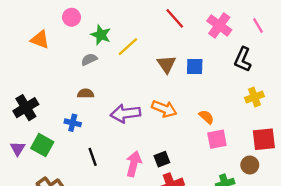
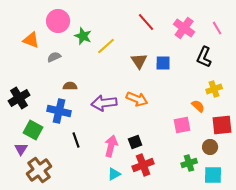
pink circle: (72, 17) -> (58, 21), size x1.5
gray semicircle: (89, 59) -> (54, 57), moved
orange semicircle: (206, 117) -> (198, 106), moved
blue cross: (73, 123) -> (59, 111), size x1.6
purple triangle: (18, 149) -> (21, 149), moved

